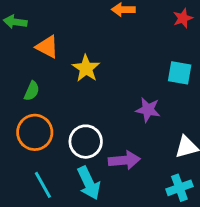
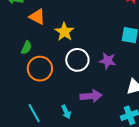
orange circle: (35, 132) -> (40, 69), moved
white circle: (86, 142) -> (77, 60), moved
cyan arrow: (89, 183) -> (66, 112), size x0.6

